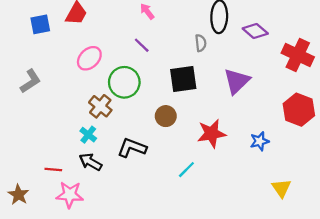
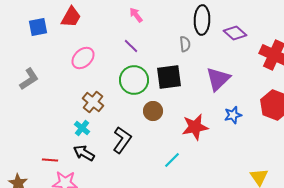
green circle: (124, 82) -> (134, 80), moved
blue star: (260, 141) -> (233, 115), moved
black L-shape: (132, 148) -> (122, 140), turned 104

